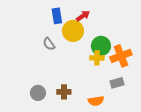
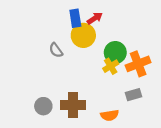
blue rectangle: (57, 16) -> (75, 18), moved
yellow cross: (97, 58) -> (111, 66), turned -32
brown cross: (64, 92) -> (73, 105), size x1.5

